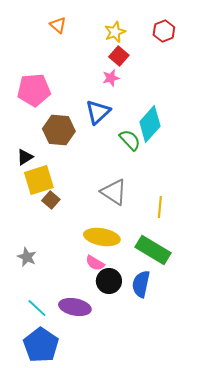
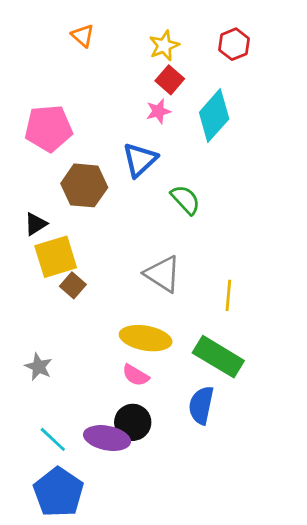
cyan diamond: (150, 124) -> (214, 116), moved
black circle: (109, 281) -> (133, 422), moved

